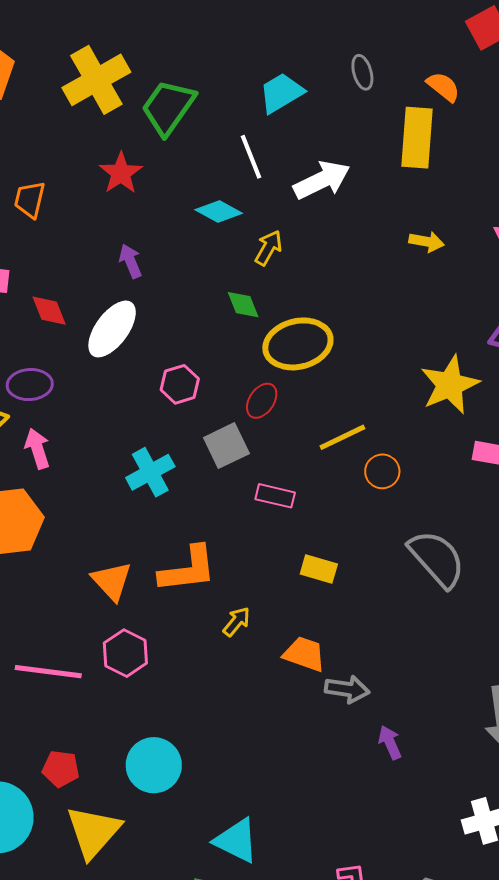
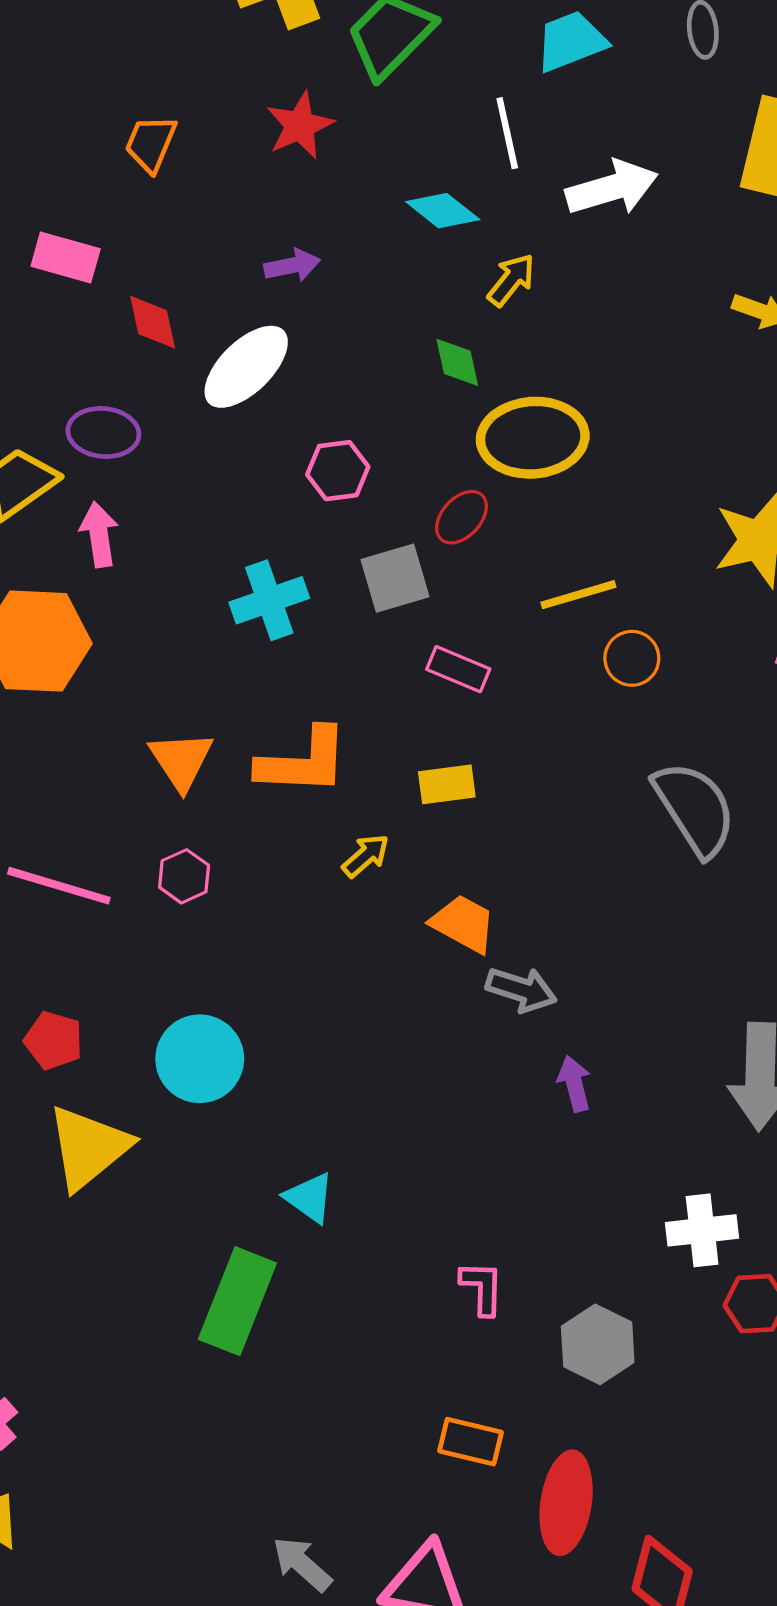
purple arrow: (130, 261) -> (292, 265), turned 92
yellow rectangle: (319, 569) -> (447, 784), moved, turned -33
pink hexagon: (125, 653) -> (184, 876), size x0.7
cyan triangle: (236, 841) -> (309, 1198), size x0.7

